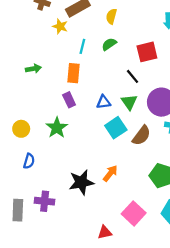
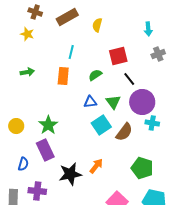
yellow star: (60, 26) -> (27, 34), moved
green semicircle: (109, 44) -> (95, 75), moved
red square: (147, 52) -> (118, 56), moved
black line: (133, 76) -> (129, 79), moved
purple rectangle: (69, 100) -> (45, 150), moved, size x1.5
blue semicircle: (29, 161) -> (23, 164), moved

